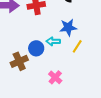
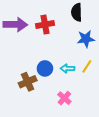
blue star: (68, 27) -> (86, 39), moved
cyan arrow: (53, 41) -> (67, 68), moved

